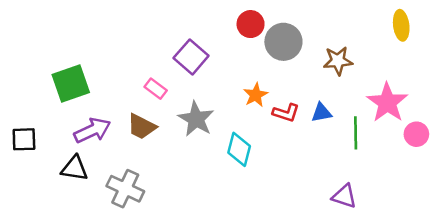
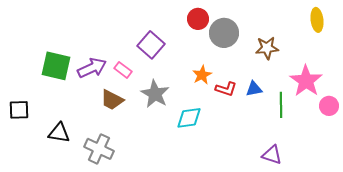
green square: (71, 84) -> (56, 66), turned 32
purple arrow: (92, 130) -> (92, 68), moved
cyan diamond: (239, 149) -> (189, 118), turned 68

